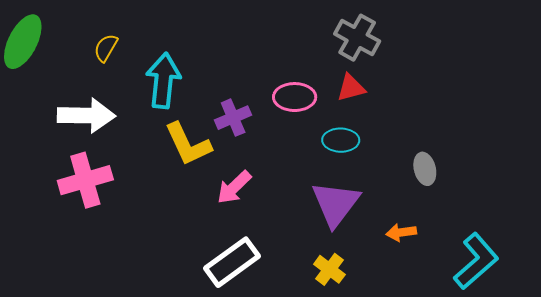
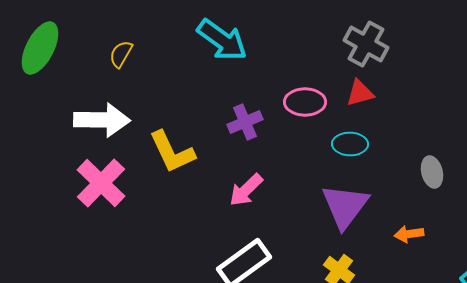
cyan arrow: (163, 81) -> (222, 40), moved, turned 120
yellow L-shape: (188, 144) -> (172, 152), moved
pink cross: (85, 180) -> (101, 183), turned -30

